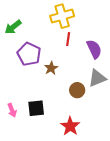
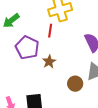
red line: (68, 39) -> (50, 31), moved

